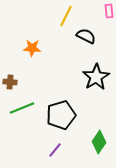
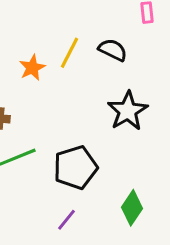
yellow line: (66, 16) -> (69, 53), moved
orange star: (32, 48) -> (32, 68), turned -30

